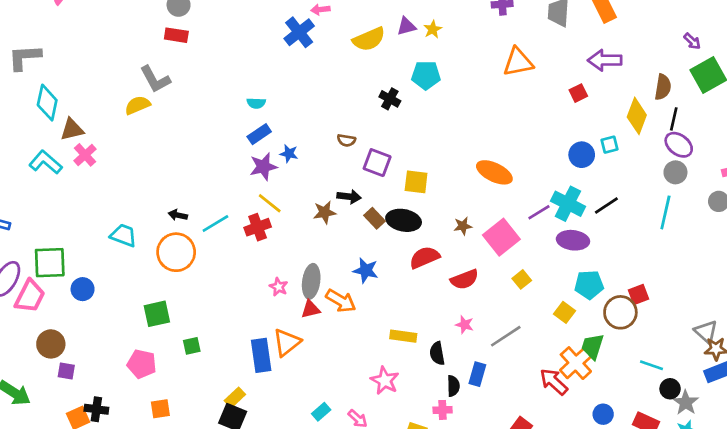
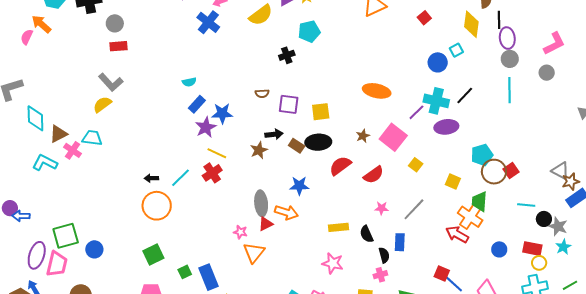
black cross: (390, 99) -> (287, 55), turned -35
purple ellipse: (679, 145) -> (507, 38), turned 60
blue star: (289, 154) -> (222, 113), size x1.5
cyan trapezoid: (123, 235) -> (92, 138), moved
cyan pentagon: (589, 285) -> (482, 155), moved
pink star: (279, 287) -> (240, 232), moved
red square: (638, 295) -> (511, 171), moved
blue rectangle: (261, 355) -> (208, 277), moved

